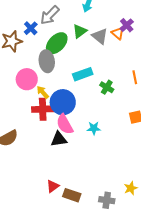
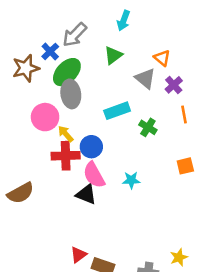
purple cross: (127, 25) -> (174, 85), moved
gray triangle: (100, 36) -> (145, 78), moved
green ellipse: (57, 43) -> (67, 72), moved
blue circle: (63, 102) -> (91, 147), size x0.7
black triangle: (59, 139) -> (86, 194), turned 30

